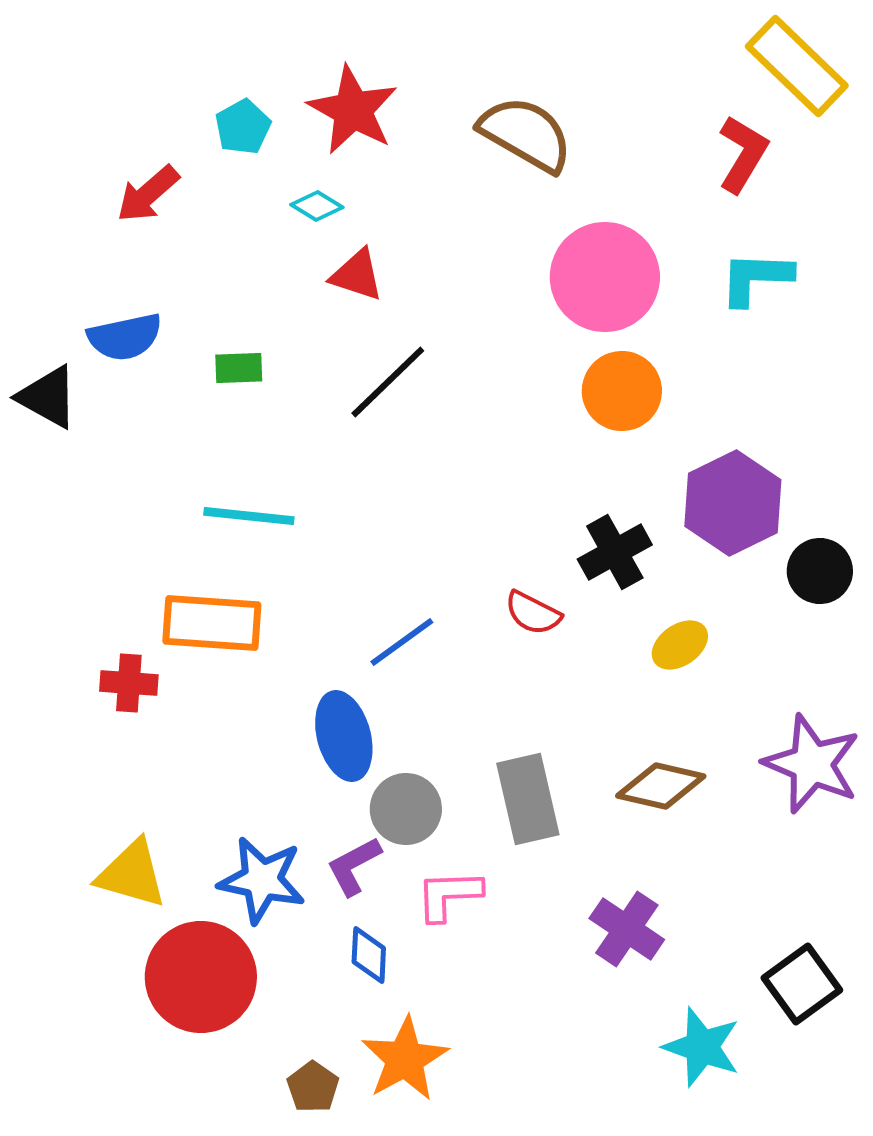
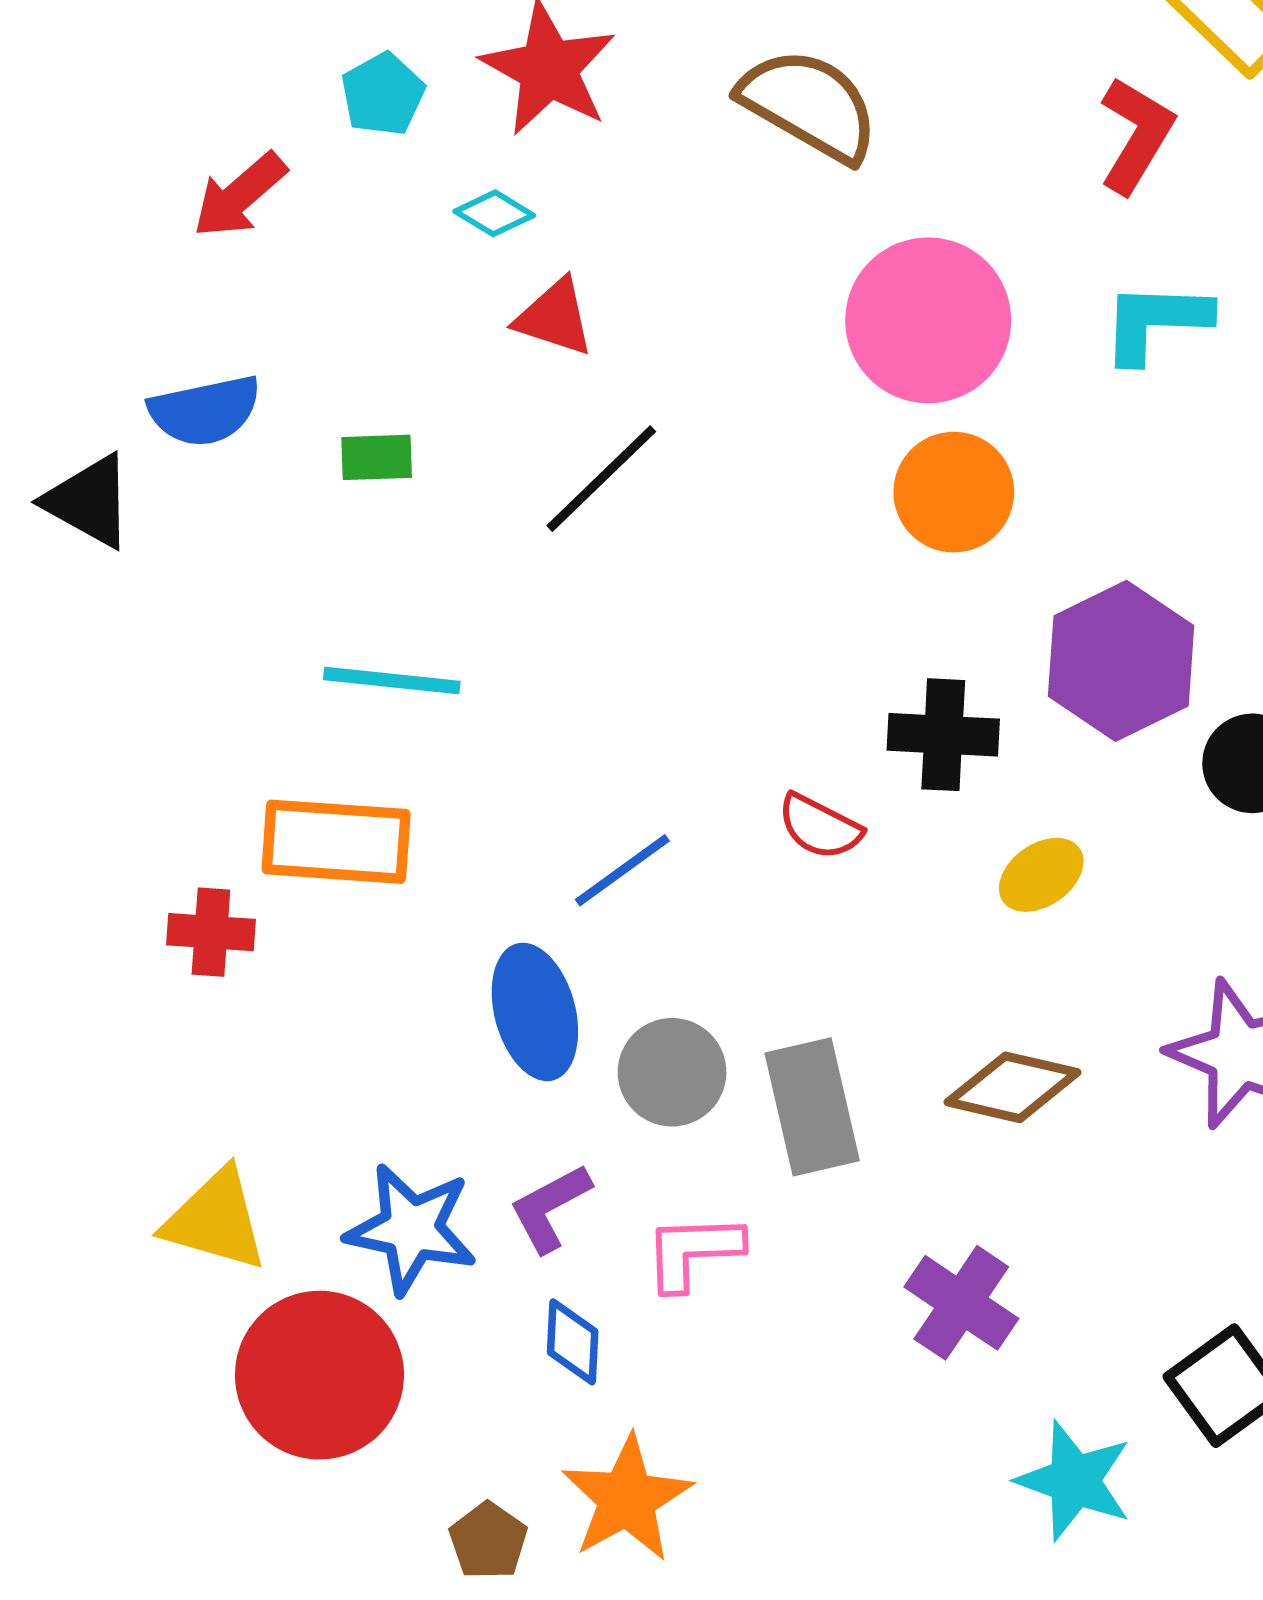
black cross: (615, 552) -> (943, 735), turned 32
gray circle: (406, 809) -> (672, 1072), moved

